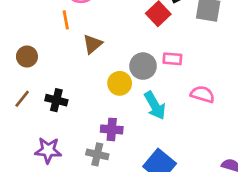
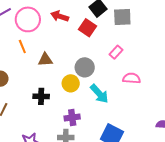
brown triangle: (93, 44) -> (45, 60), turned 49
pink rectangle: (172, 59) -> (116, 52), moved, turned -40
black cross: (56, 100) -> (41, 96), moved

